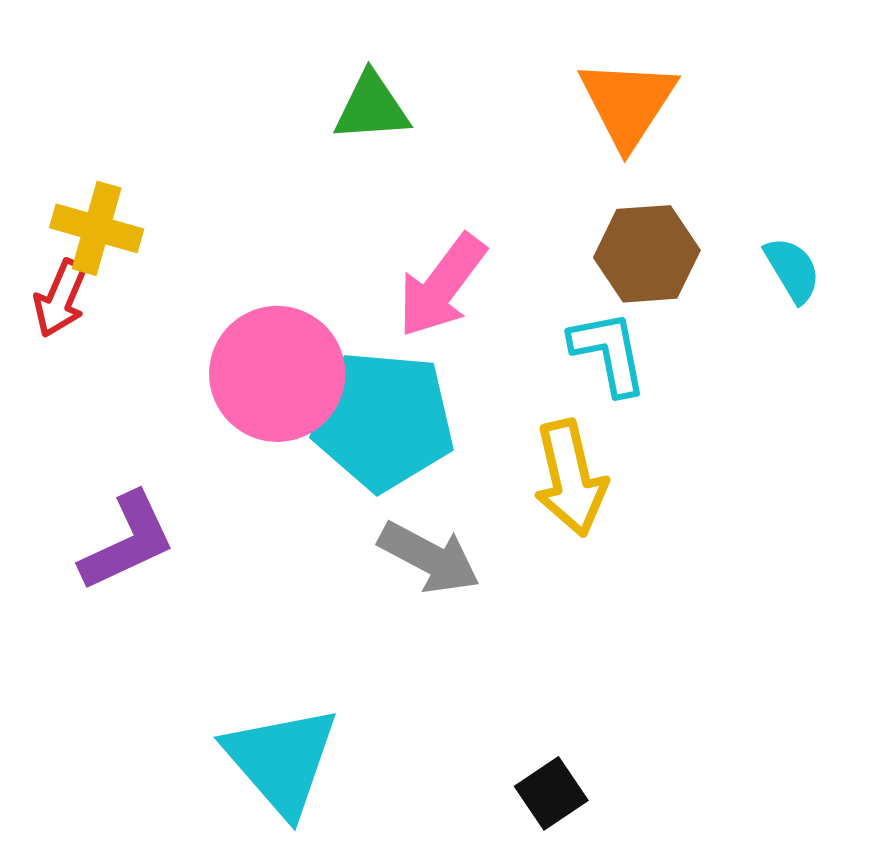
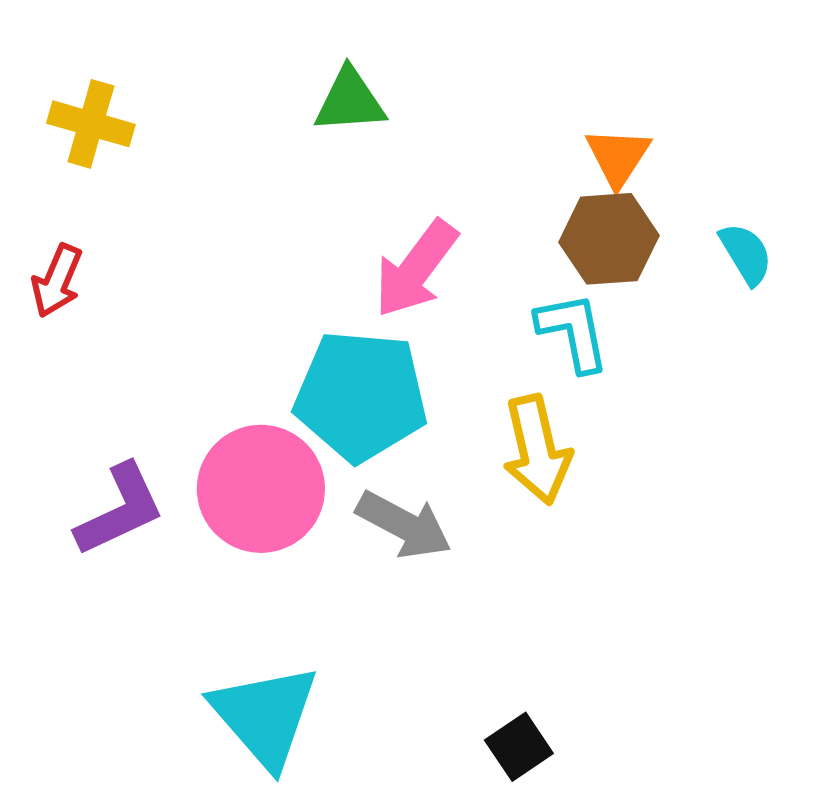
orange triangle: (628, 103) -> (618, 157), moved, size x0.7
yellow cross: (97, 228) -> (91, 124), moved
pink circle: (277, 374) -> (261, 489), moved

